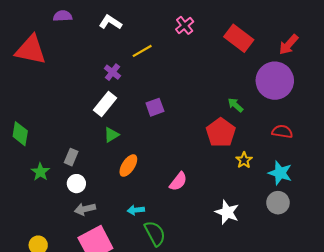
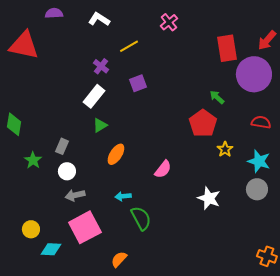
red rectangle: (239, 38) -> (227, 48), moved, turned 44
purple square: (155, 107) -> (138, 83), moved

